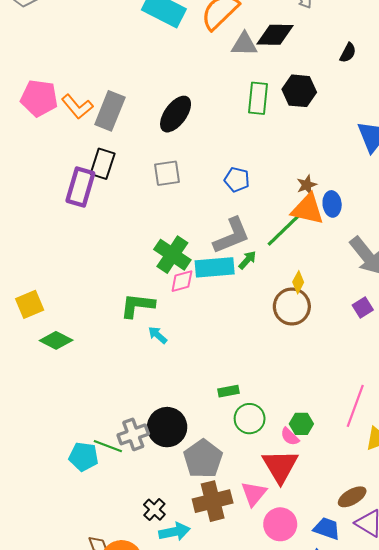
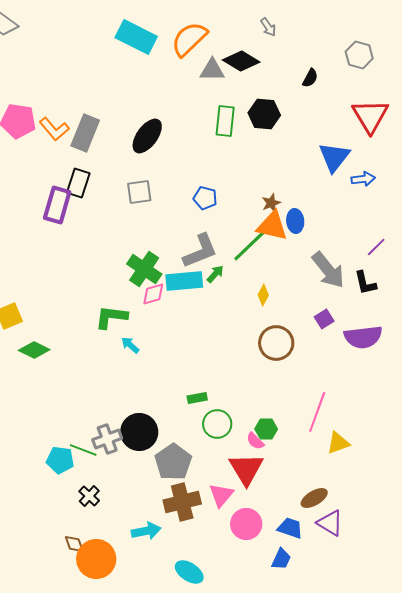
black diamond: (275, 35) -> (241, 61), turned 30
brown circle: (292, 306) -> (276, 343), moved
black cross: (154, 510) -> (89, 496), moved

